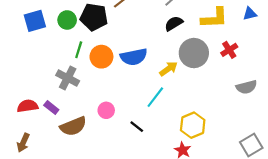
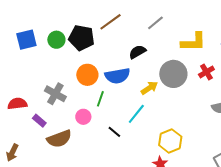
black semicircle: (174, 23) -> (137, 52), moved
green line: (79, 50) -> (100, 99), moved
red semicircle: (28, 106) -> (17, 104), moved
pink circle: (106, 110) -> (83, 117), moved
black line: (137, 127) -> (114, 132), moved

